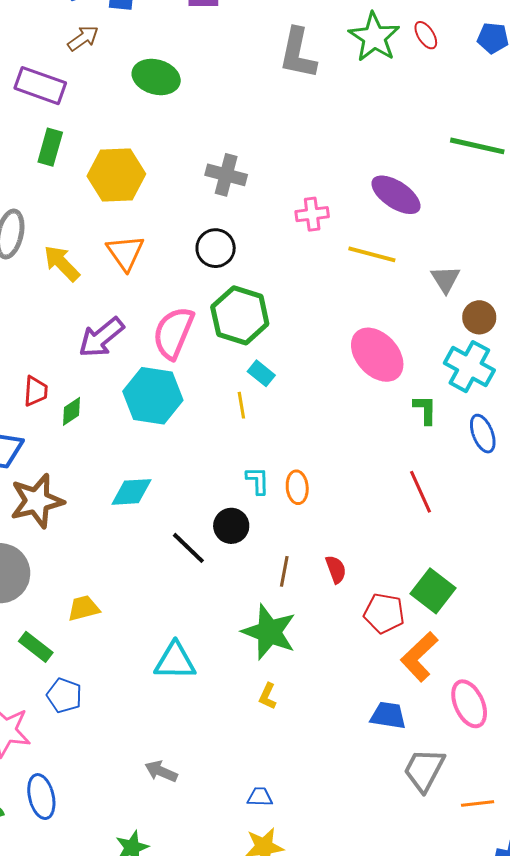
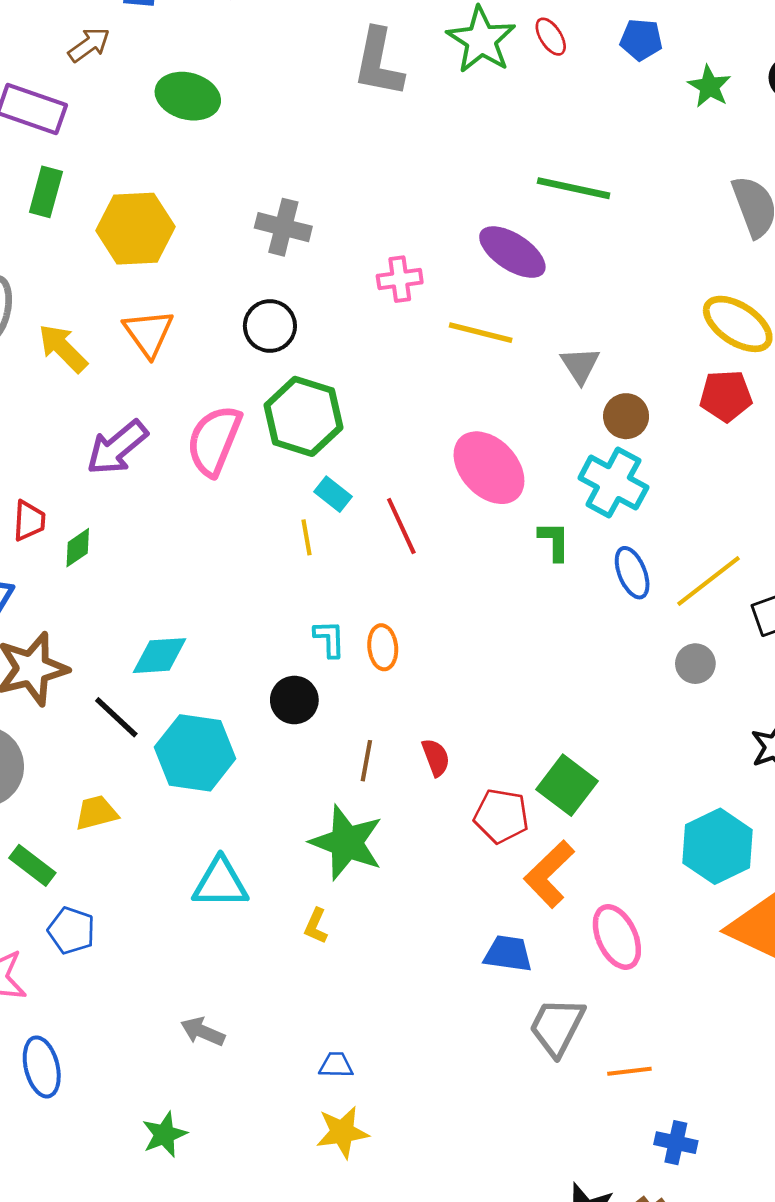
green line: (477, 146) -> (574, 188), moved
cyan hexagon: (153, 396) -> (195, 753), moved
red line: (421, 492) -> (401, 526), moved
black line: (188, 548) -> (116, 717), moved
yellow L-shape: (268, 696) -> (316, 926), moved

